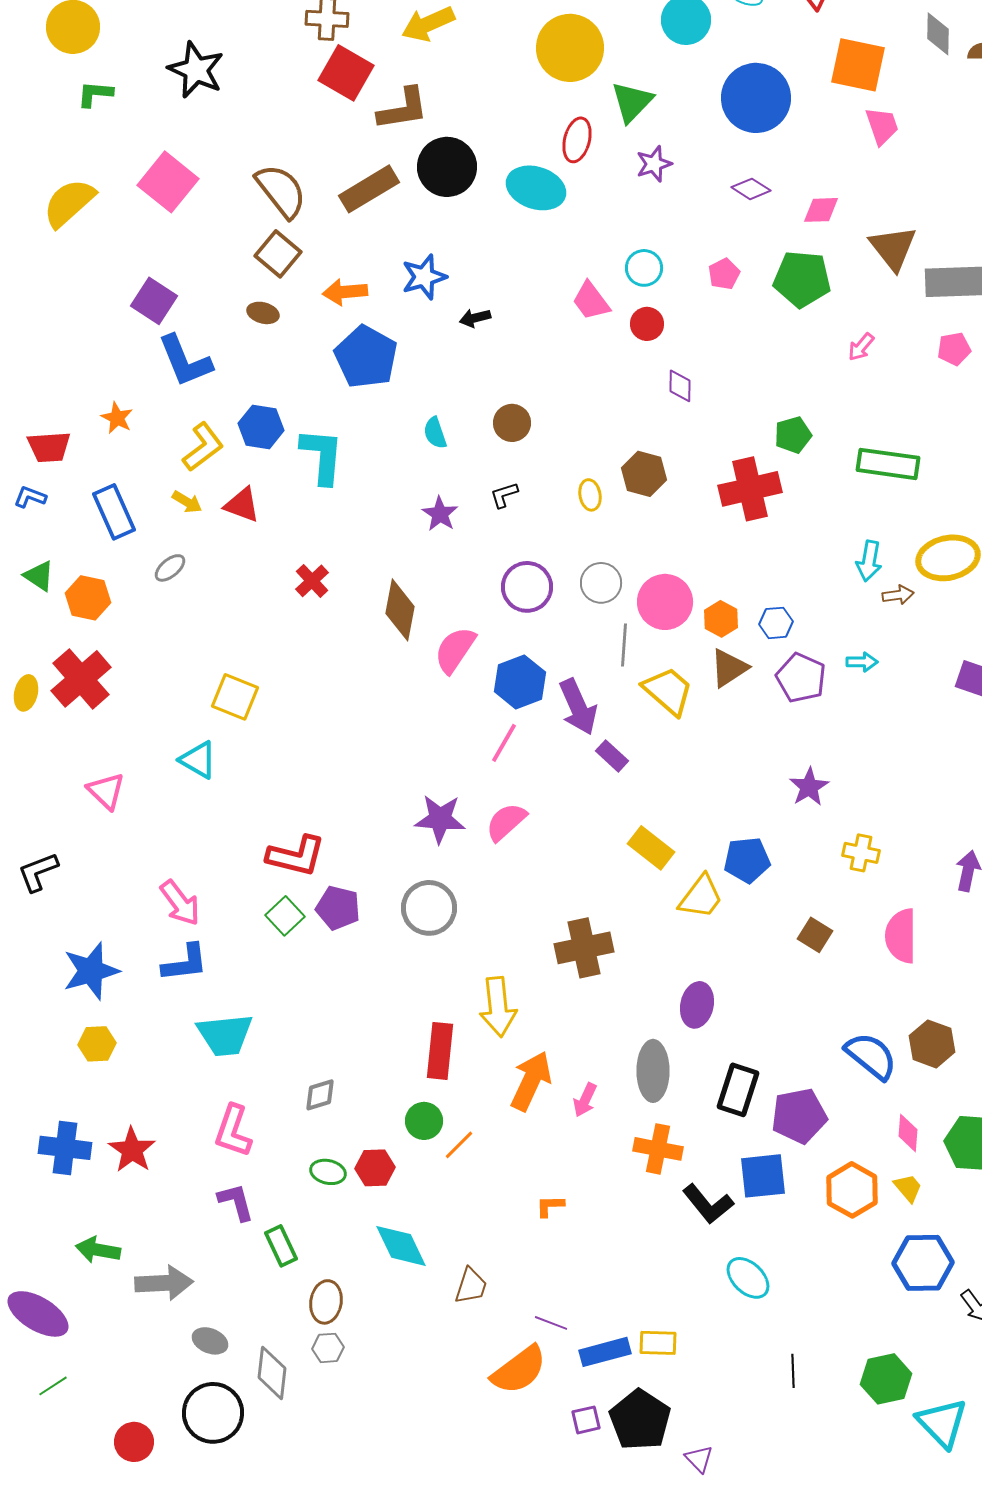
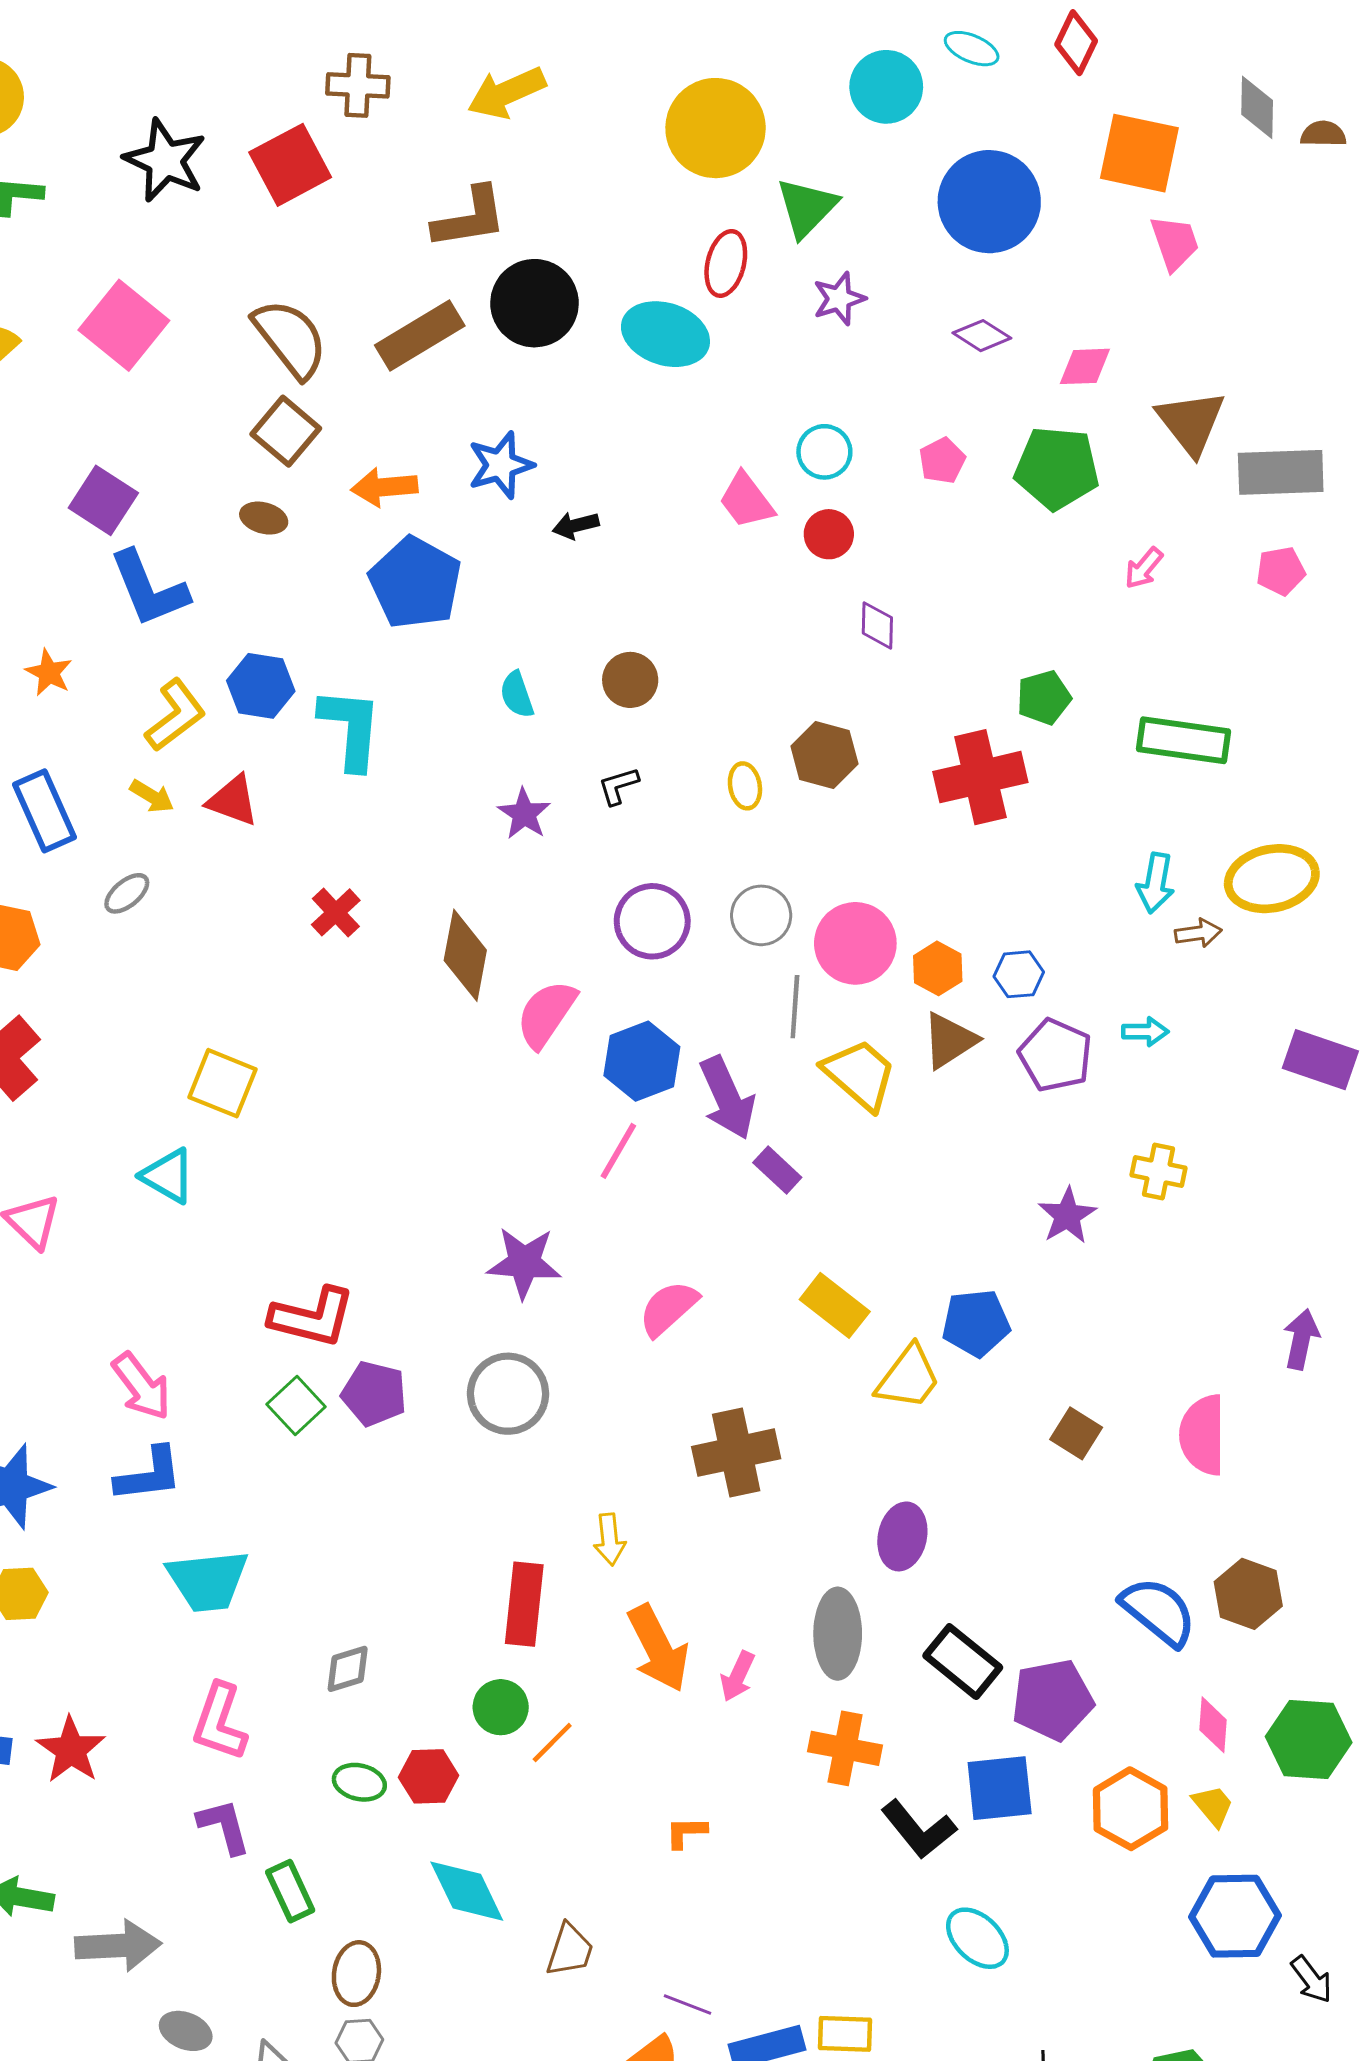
red square: (346, 73) -> (290, 165), moved, turned 32
pink semicircle: (506, 822) -> (668, 1308), moved
yellow cross: (861, 853) -> (1158, 1171), moved
yellow arrow: (498, 1007) -> (610, 1539), size x0.6
orange arrow: (531, 1081) -> (658, 1648), turned 128
black rectangle: (738, 1090) -> (963, 1662), turned -69

